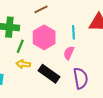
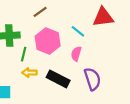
cyan line: (73, 32) -> (78, 31), turned -40

